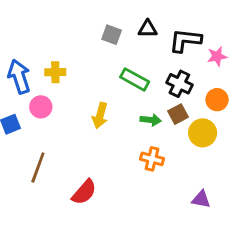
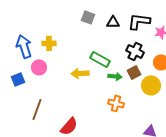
black triangle: (148, 29) -> (113, 22), moved
green rectangle: (135, 79) -> (100, 59), moved
yellow arrow: (100, 116) -> (80, 73), turned 72

